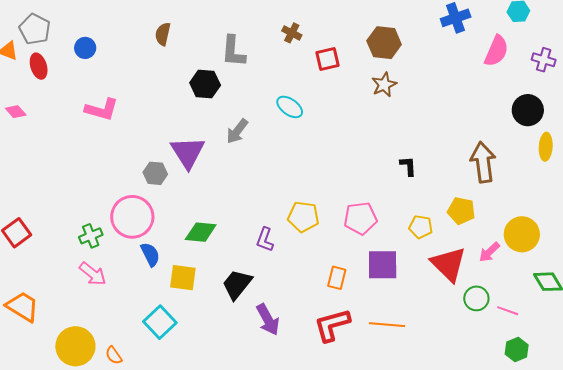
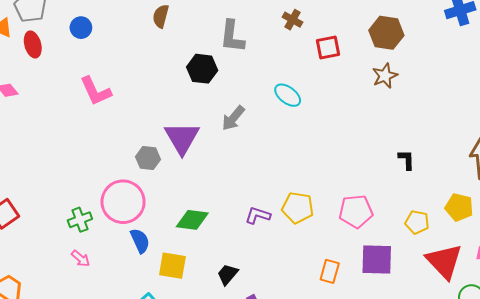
pink L-shape: (102, 110) -> (96, 91), turned 48
purple L-shape: (265, 240) -> (258, 215), moved, turned 85
pink arrow: (93, 274) -> (81, 258), size x0.7
black trapezoid: (237, 284) -> (228, 274), size x0.7

